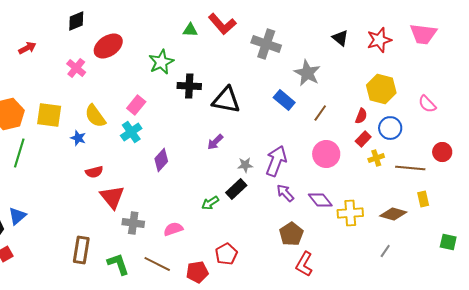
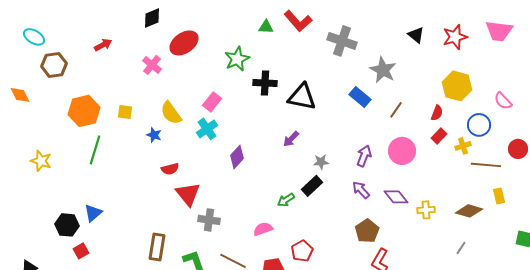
yellow square: (49, 115) -> (125, 112), size x0.6
blue circle: (390, 128) -> (479, 125), moved
yellow cross: (376, 158) -> (463, 146), moved
purple arrow: (276, 161) -> (364, 156), moved, size x0.7
yellow cross: (350, 213) -> (426, 210), size x0.7
pink semicircle: (173, 229) -> (263, 229), moved

